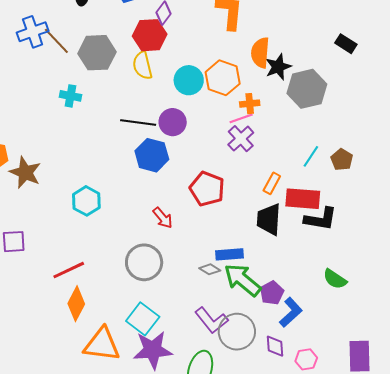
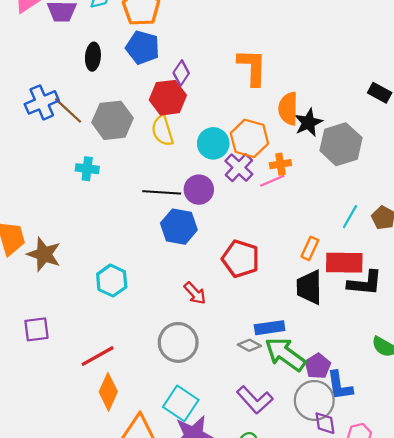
purple cross: (241, 139) -> (239, 168), moved
blue L-shape: (291, 312) -> (340, 386), turned 128
gray circle: (237, 332) -> (314, 400), moved

